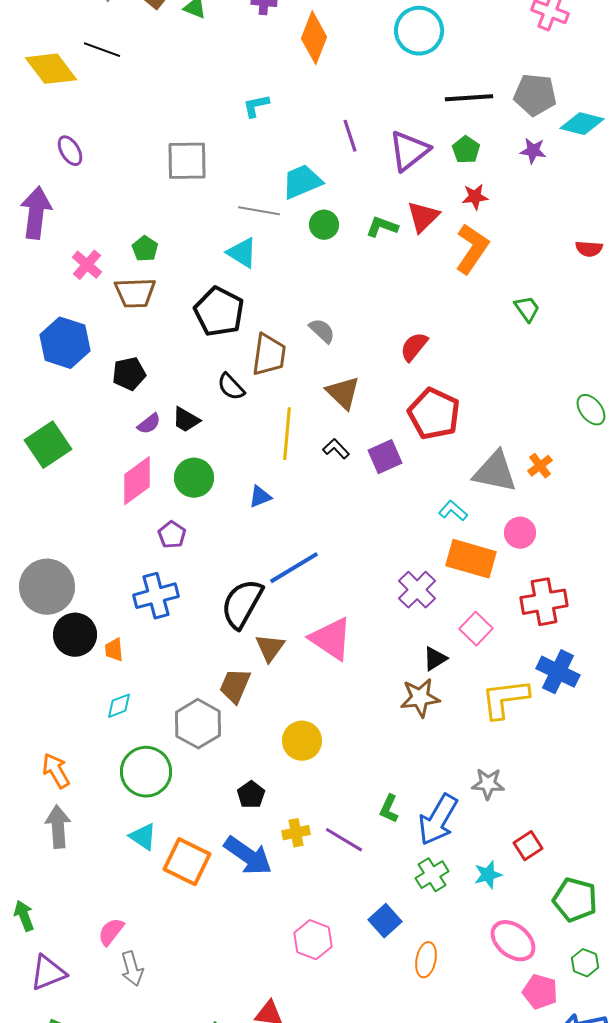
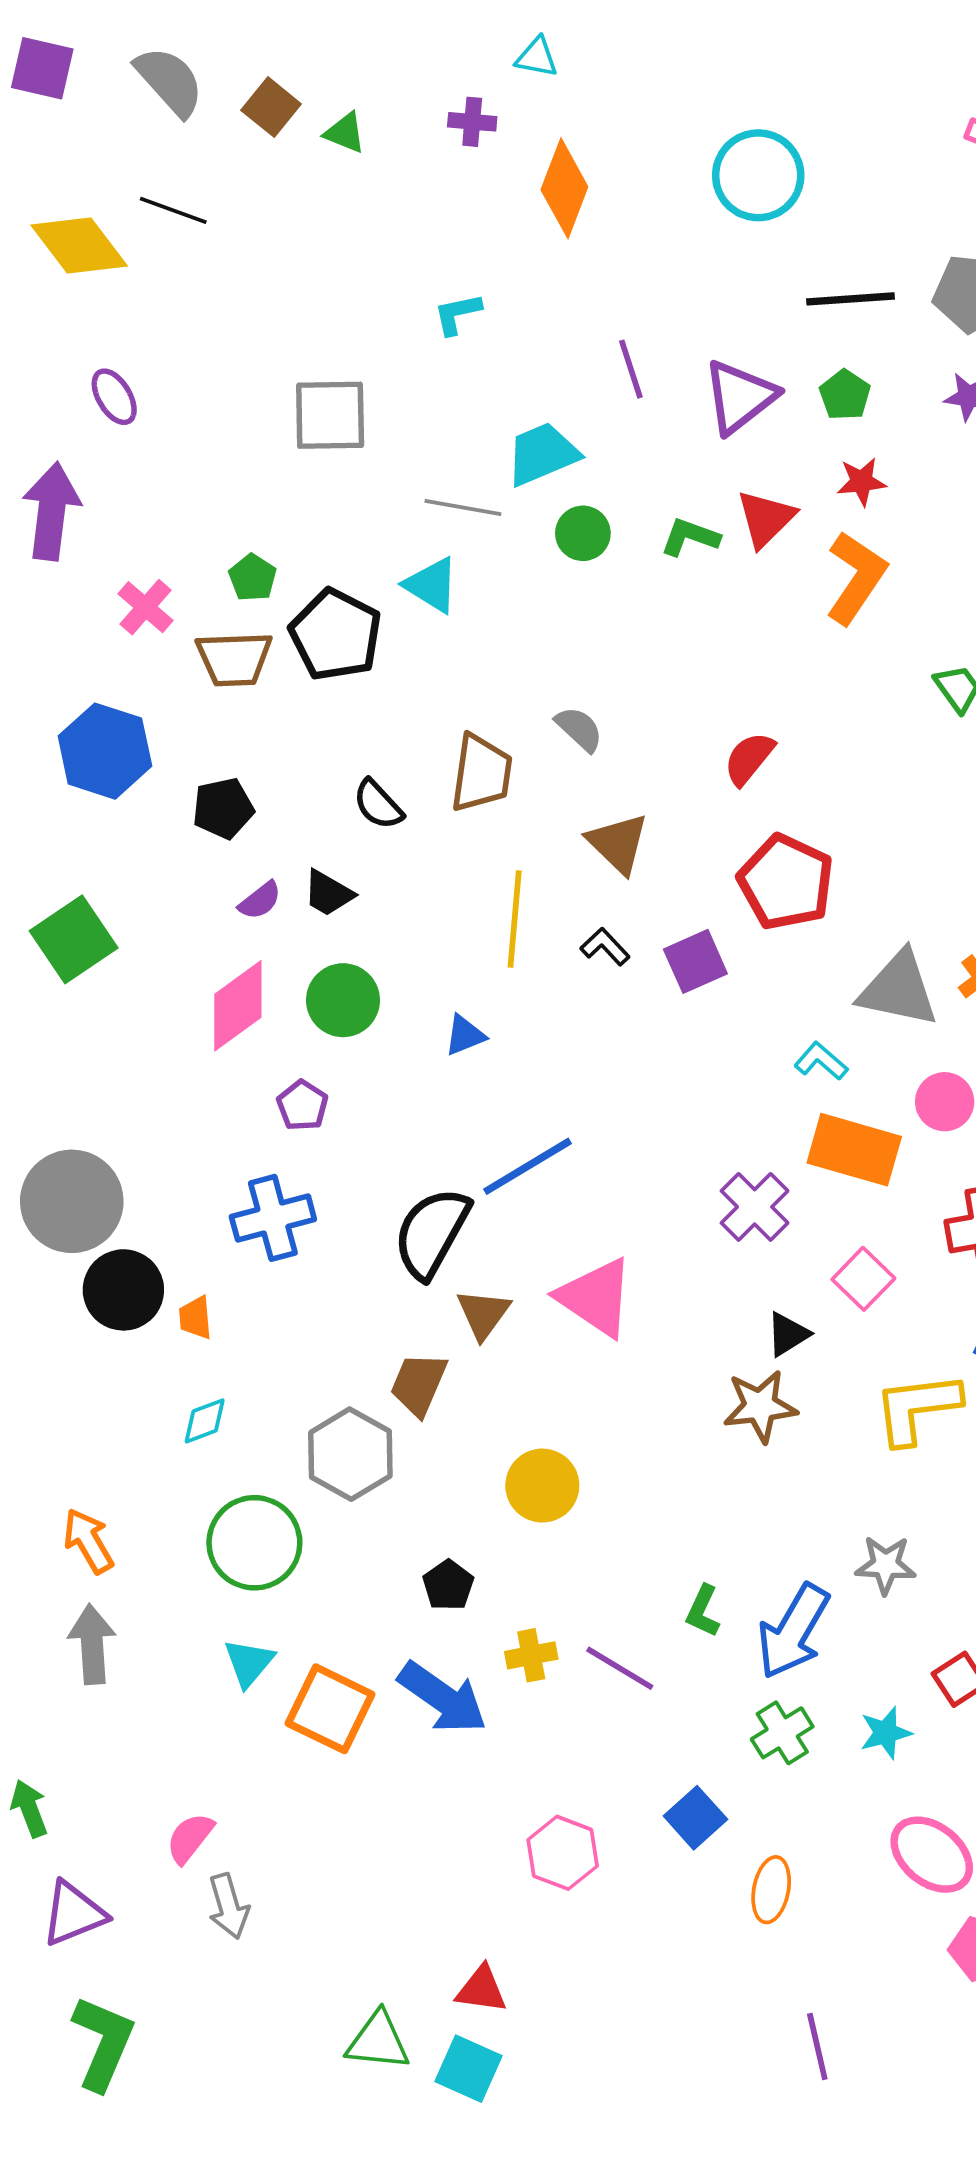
black pentagon: (219, 312) -> (336, 635), moved
black semicircle: (231, 387) -> (378, 805), moved
cyan triangle: (143, 837) -> (249, 1663), turned 36

